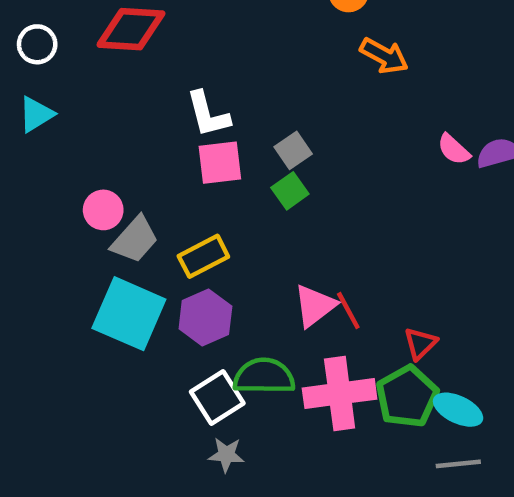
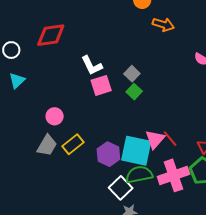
gray trapezoid: (135, 240) -> (47, 145), moved
yellow rectangle: (203, 256) -> (73, 144), moved
cyan square: (129, 314) -> (136, 151), moved

